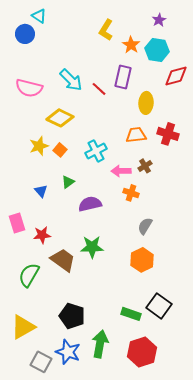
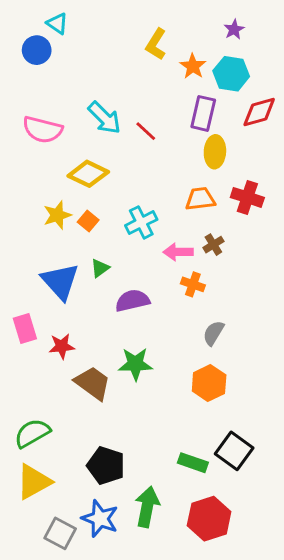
purple rectangle: (123, 77) -> (203, 113), moved
blue triangle: (41, 191) -> (60, 281), size x2.0
green semicircle: (29, 275) -> (32, 433), moved, turned 30

